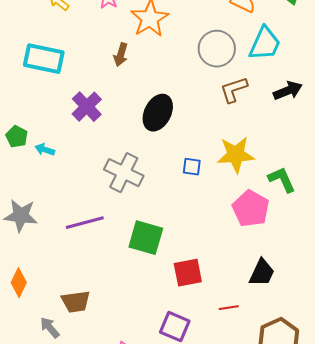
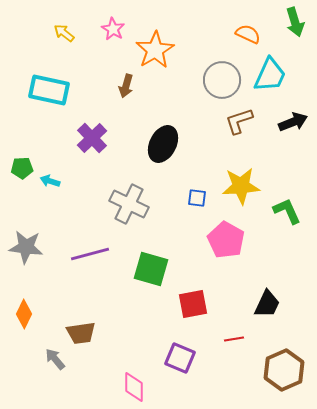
green pentagon: (17, 137) -> (22, 168), turned -30
pink pentagon: (251, 209) -> (226, 240), moved

